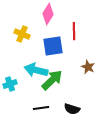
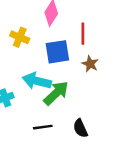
brown star: (88, 67) -> (90, 64), moved
black semicircle: (72, 109) -> (80, 128), turned 49

